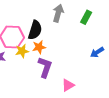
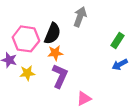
green rectangle: (86, 17) -> (117, 40), moved
yellow star: (22, 51) -> (27, 73), moved

